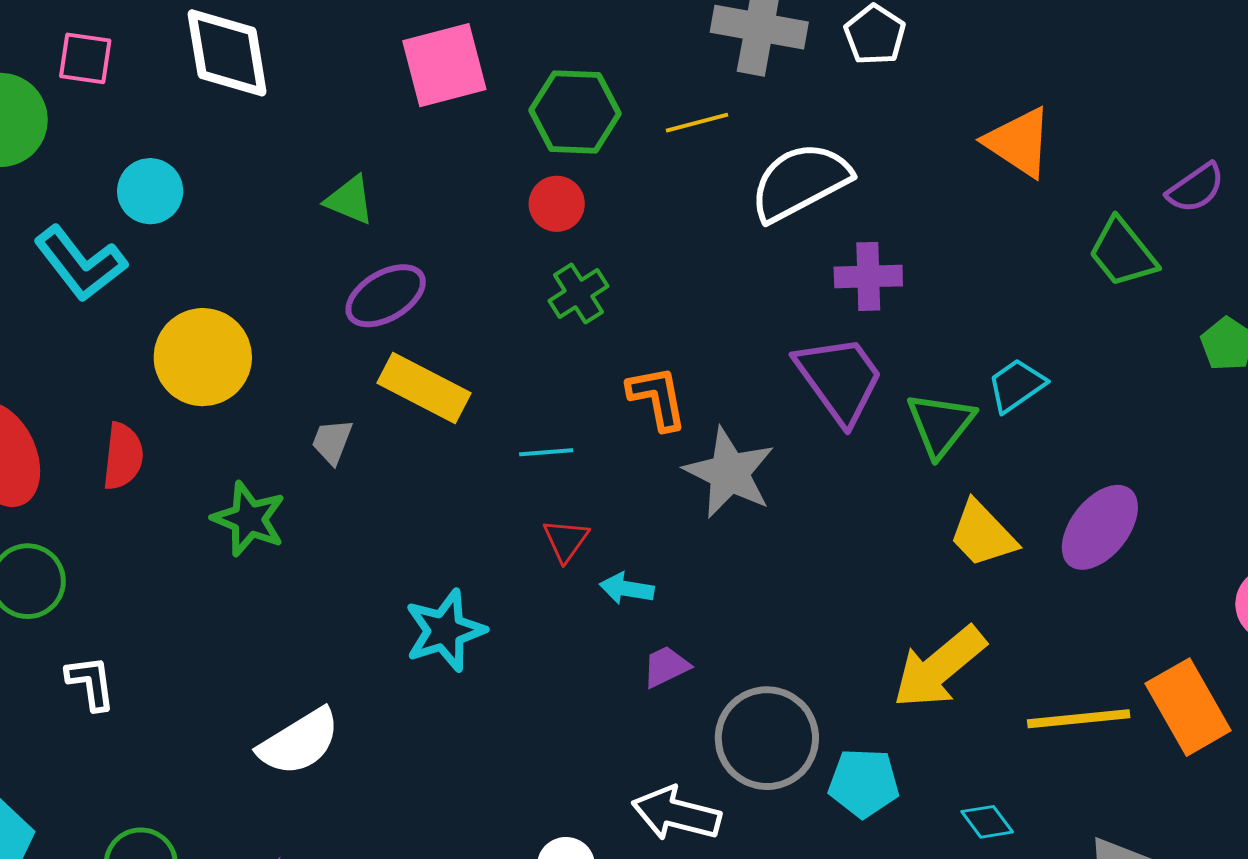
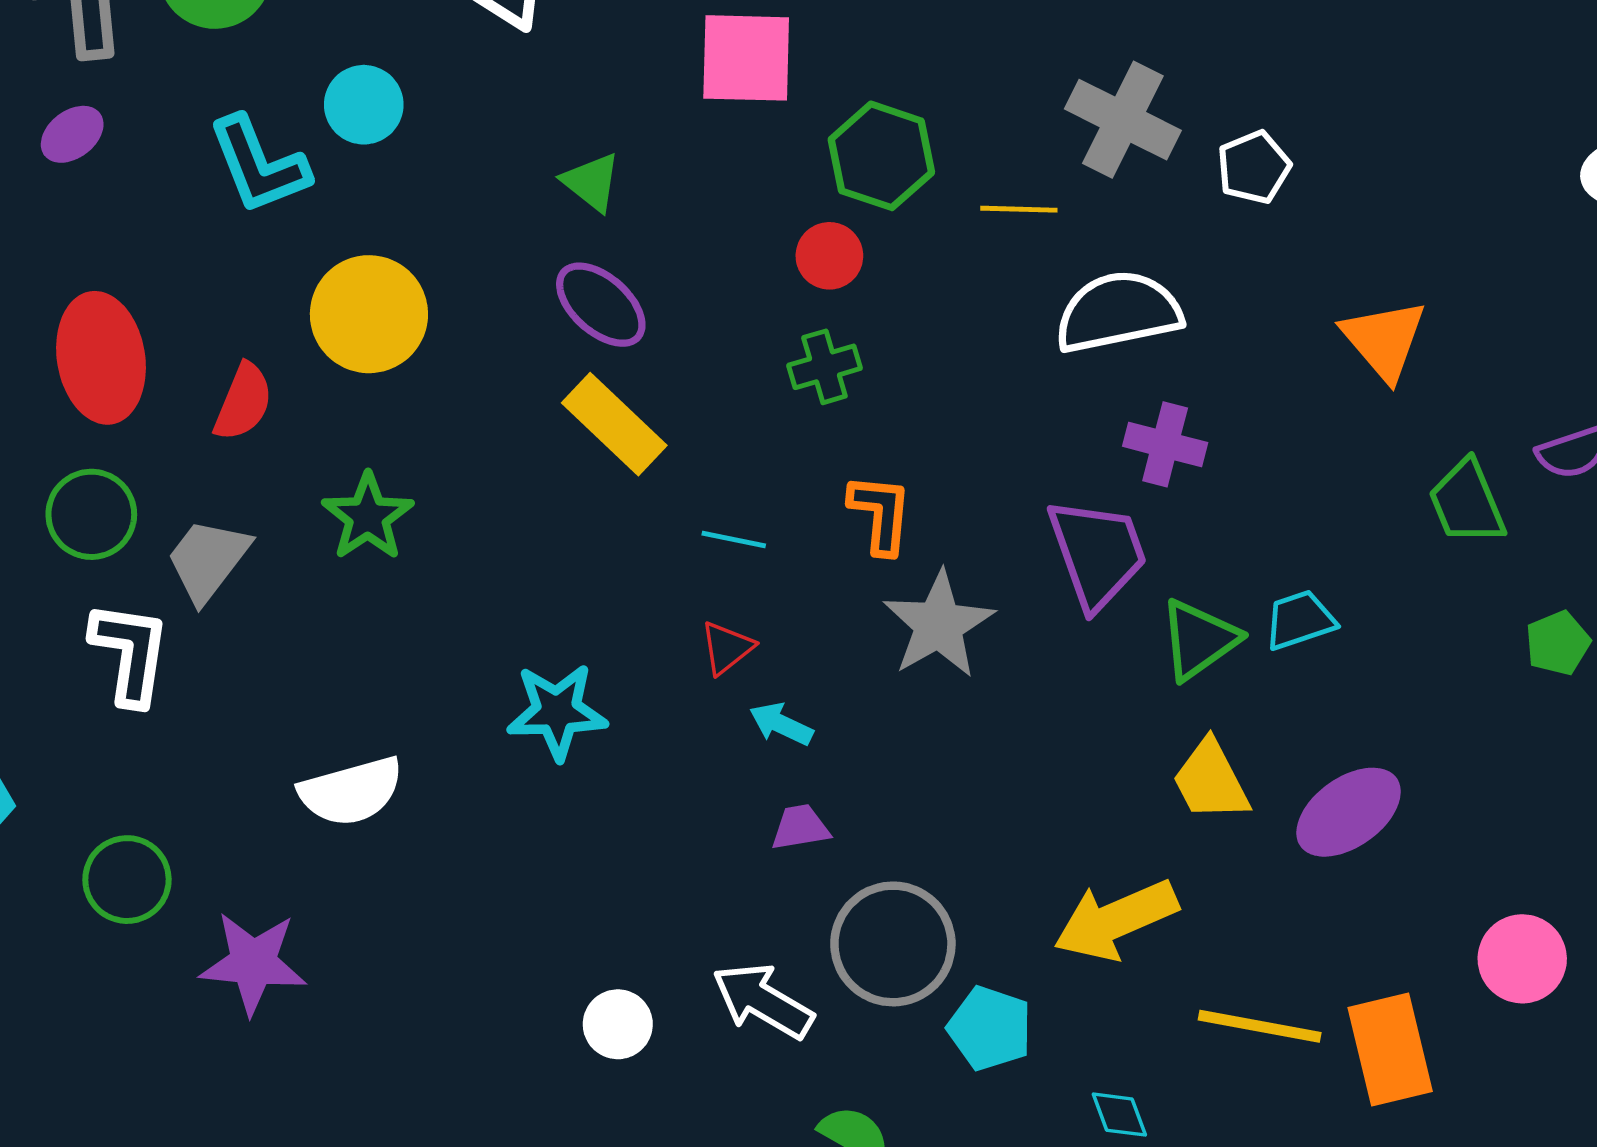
purple ellipse: (386, 296) -> (601, 305), turned 56
gray trapezoid: (332, 441) -> (208, 560), moved, size x1.6
white L-shape: (91, 683) -> (130, 653), size x1.5

